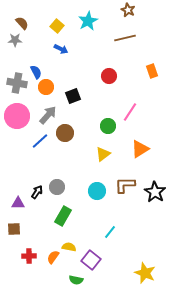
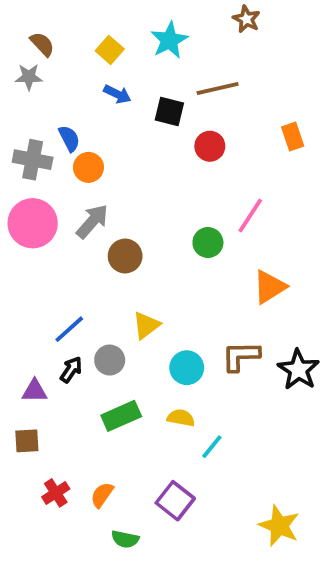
brown line: (125, 38) -> (218, 88), moved
black square: (73, 96) -> (169, 112), moved, turned 35
blue line: (40, 141) -> (69, 329), moved
yellow triangle: (103, 154) -> (146, 325), moved
green rectangle: (63, 216) -> (121, 416), turned 36
yellow semicircle: (69, 247) -> (181, 418), moved
red cross: (29, 256) -> (56, 493), turned -32
green semicircle: (76, 280) -> (125, 539), moved

